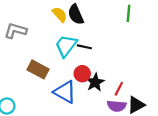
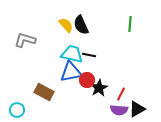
cyan trapezoid: (66, 46) -> (72, 54), turned 65
brown rectangle: (38, 69) -> (44, 92), moved
blue triangle: (65, 92) -> (71, 72), moved, turned -40

